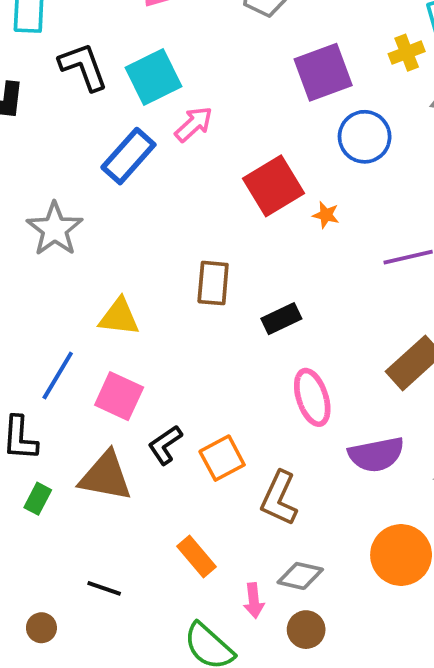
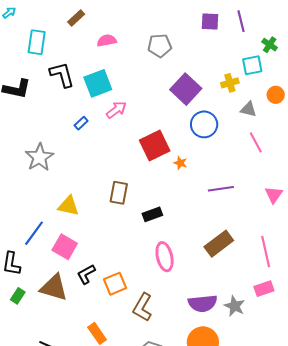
purple square: (323, 72) -> (186, 89), turned -32
blue rectangle: (128, 156) -> (81, 123), size x0.5
purple semicircle: (376, 454) -> (203, 303), moved

